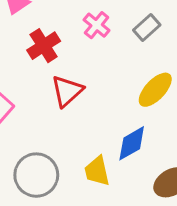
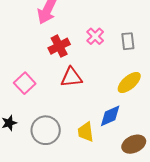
gray rectangle: (147, 27) -> (128, 41), turned -60
red triangle: (67, 91) -> (71, 77), turned 30

